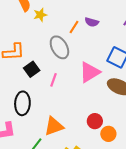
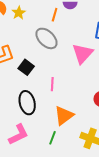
pink line: (53, 80) -> (52, 84), moved

